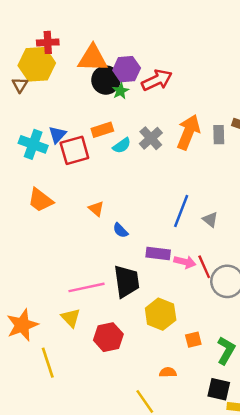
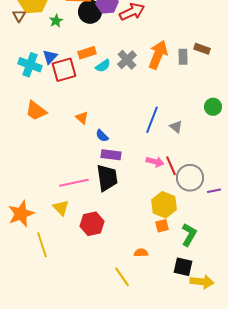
green star: (120, 91) -> (56, 21), moved
purple rectangle: (158, 253) -> (111, 155), moved
yellow hexagon: (161, 314) -> (164, 205), moved

